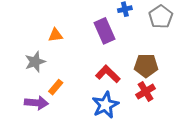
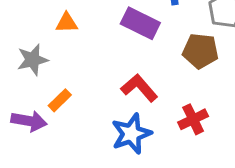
purple rectangle: (105, 31) -> (140, 23), turned -45
brown pentagon: (146, 66) -> (201, 51), moved

